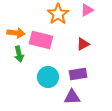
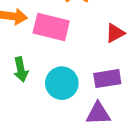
green arrow: (19, 54) -> (21, 69), moved

